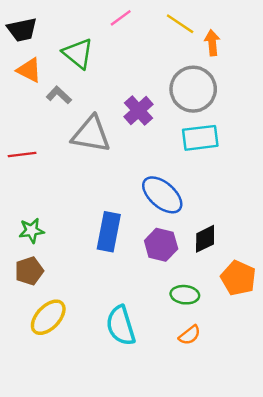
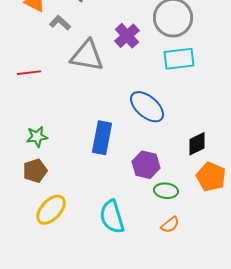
black diamond: (205, 239) -> (197, 144), moved
purple hexagon: (161, 245) -> (146, 165), moved

